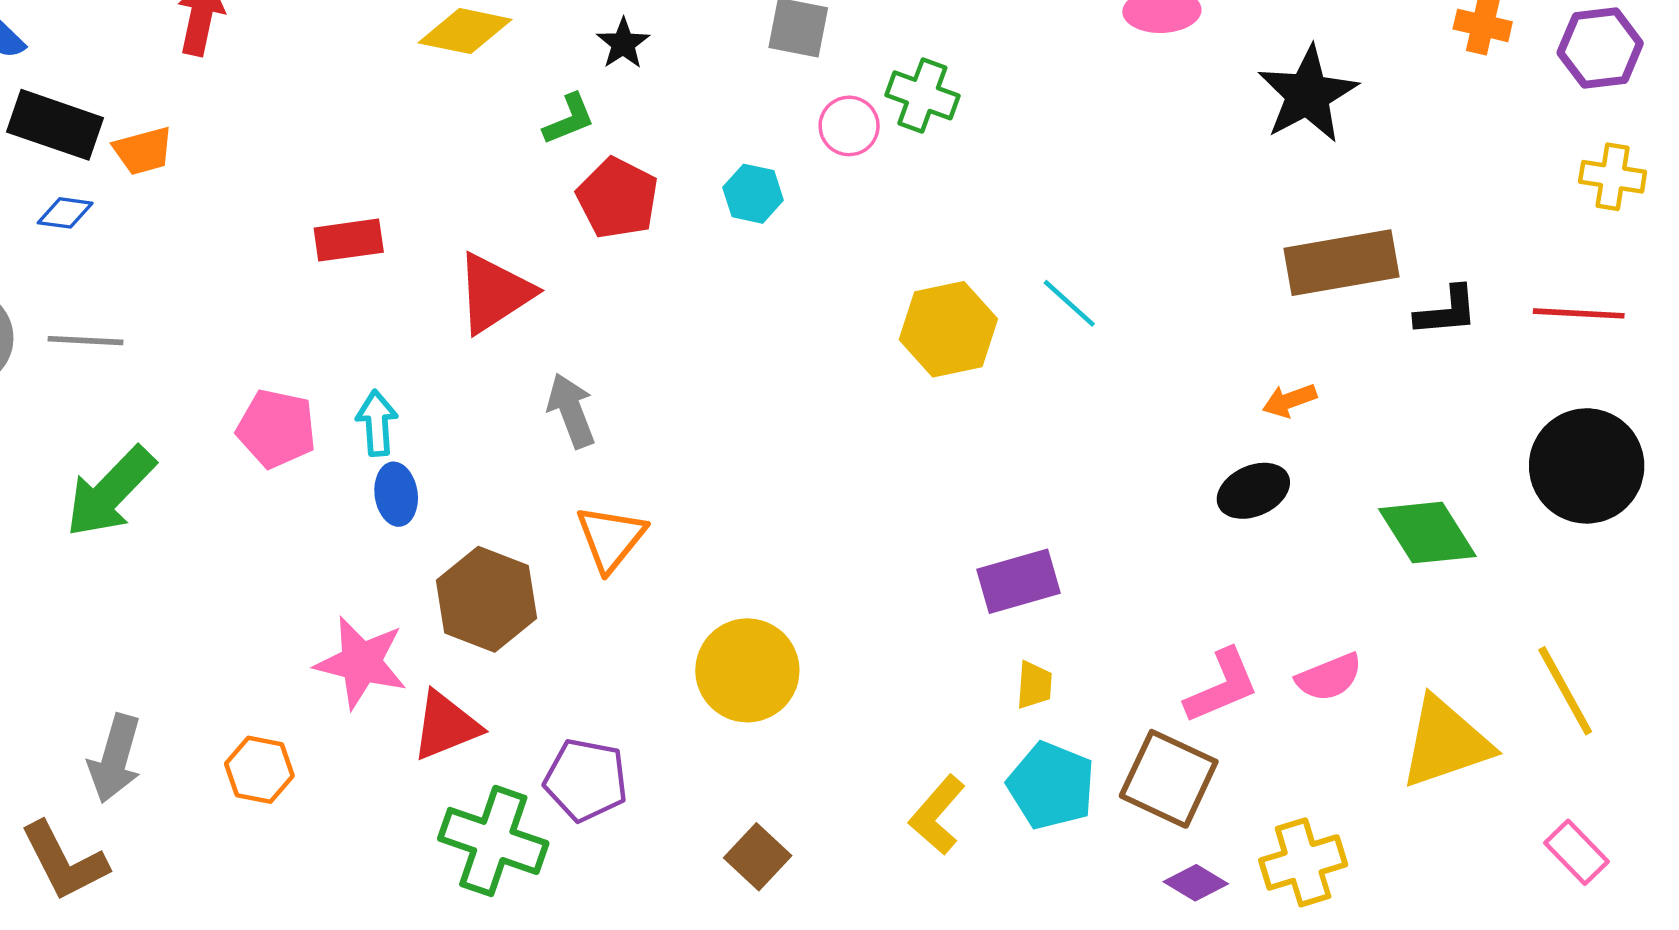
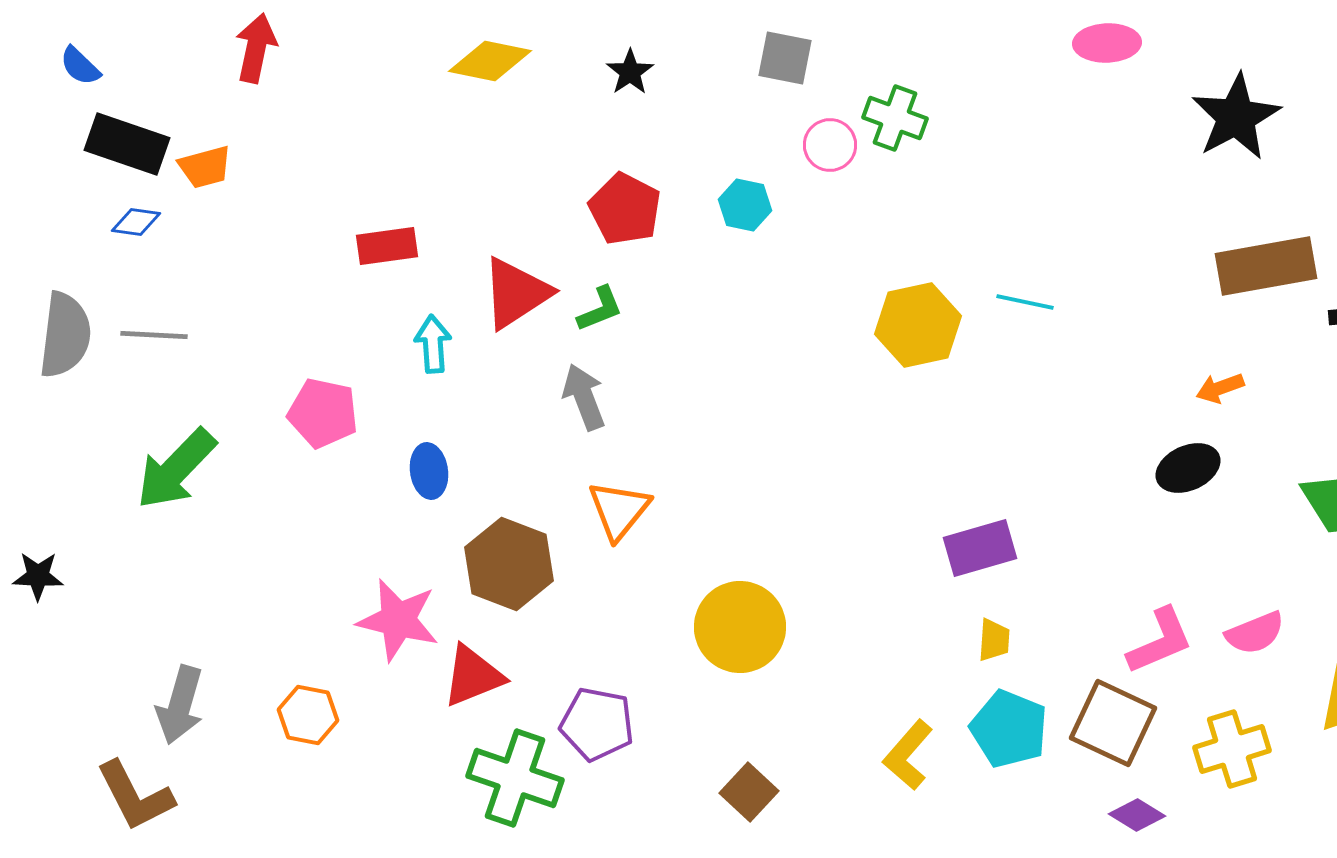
green L-shape: (569, 119) -> (600, 309), moved
cyan line: (1069, 303) -> (1025, 302), turned -30
cyan arrow: (377, 423) -> (433, 344), moved
yellow cross: (1303, 862) -> (1232, 749), moved

